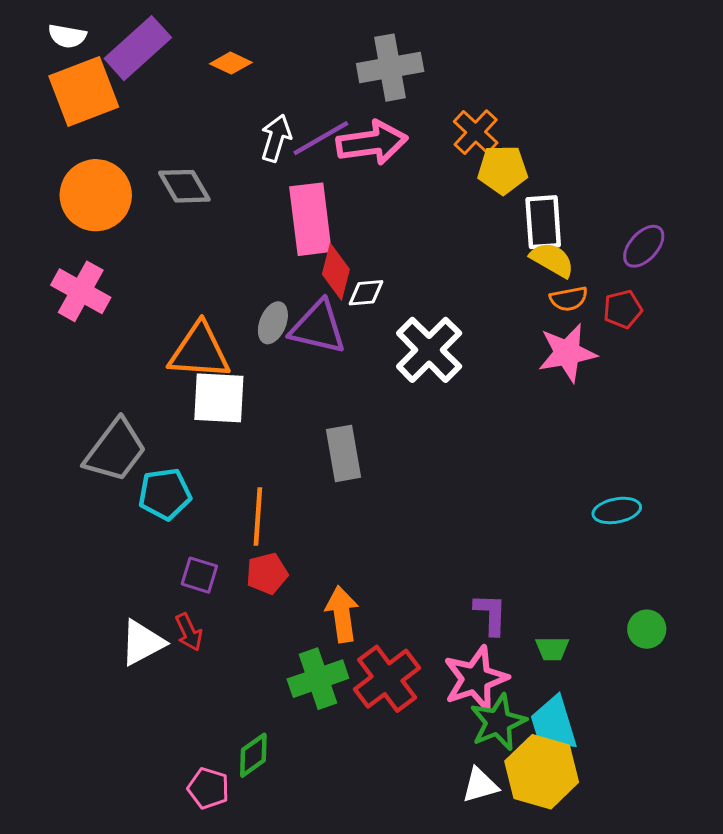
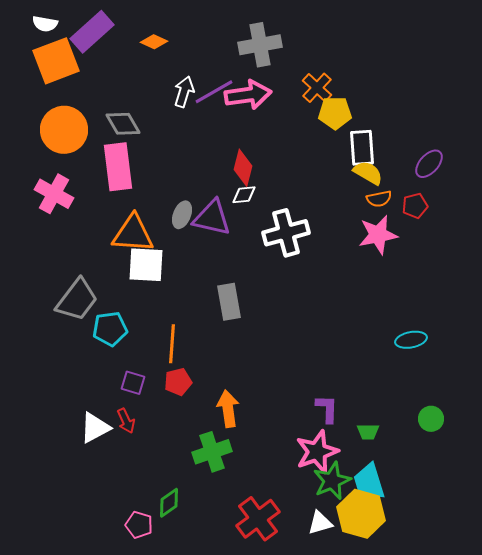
pink rectangle: (310, 219) -> (118, 167), moved
red diamond: (336, 272) -> (243, 168), moved
white cross: (429, 350) -> (286, 233), turned 30
red cross: (387, 679) -> (258, 519), moved

